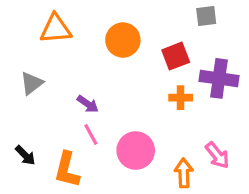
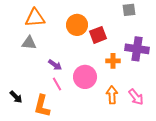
red square: (176, 56) -> (98, 35), moved
gray triangle: (32, 83) -> (29, 43), moved, turned 42
pink circle: (136, 150) -> (85, 77), moved
orange arrow: (184, 173) -> (112, 95), moved

